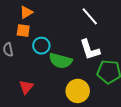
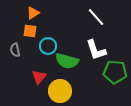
red triangle: (26, 87) -> (39, 77), moved
yellow circle: (78, 91) -> (60, 91), moved

